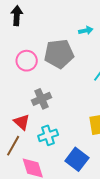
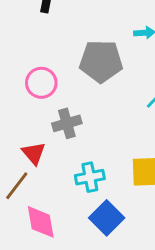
pink circle: (27, 61) -> (41, 83), moved
cyan cross: (48, 135) -> (90, 177), moved

